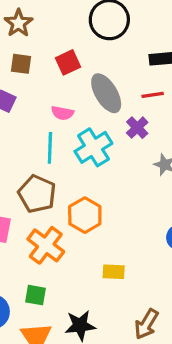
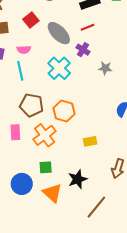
pink semicircle: (62, 113) -> (24, 50), moved
cyan line: (50, 148) -> (20, 71), moved
orange cross: (46, 245) -> (45, 135), turned 30

